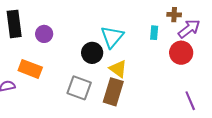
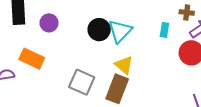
black circle: (92, 53) -> (99, 30), moved

